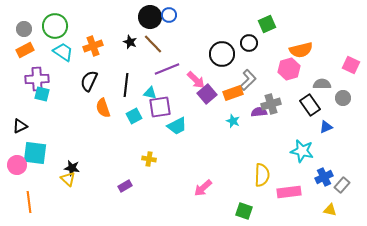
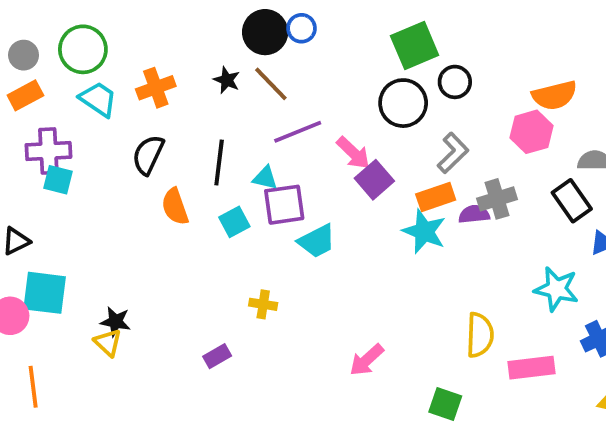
green square: (267, 24) -> (415, 46), moved, size x1.4
orange rectangle: (233, 93) -> (436, 197), moved
cyan star: (233, 121) -> (424, 231), size x1.6

